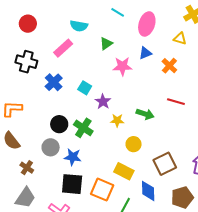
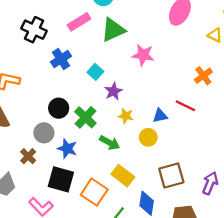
green triangle: (106, 44) -> (113, 30), moved, size x1.6
blue triangle: (145, 53) -> (160, 116), moved
orange cross: (169, 66) -> (203, 76), moved
red line: (176, 102) -> (185, 106), moved
green arrow: (145, 114) -> (110, 143), moved
yellow circle: (134, 144) -> (148, 137), moved
brown cross: (27, 168) -> (28, 156), moved

